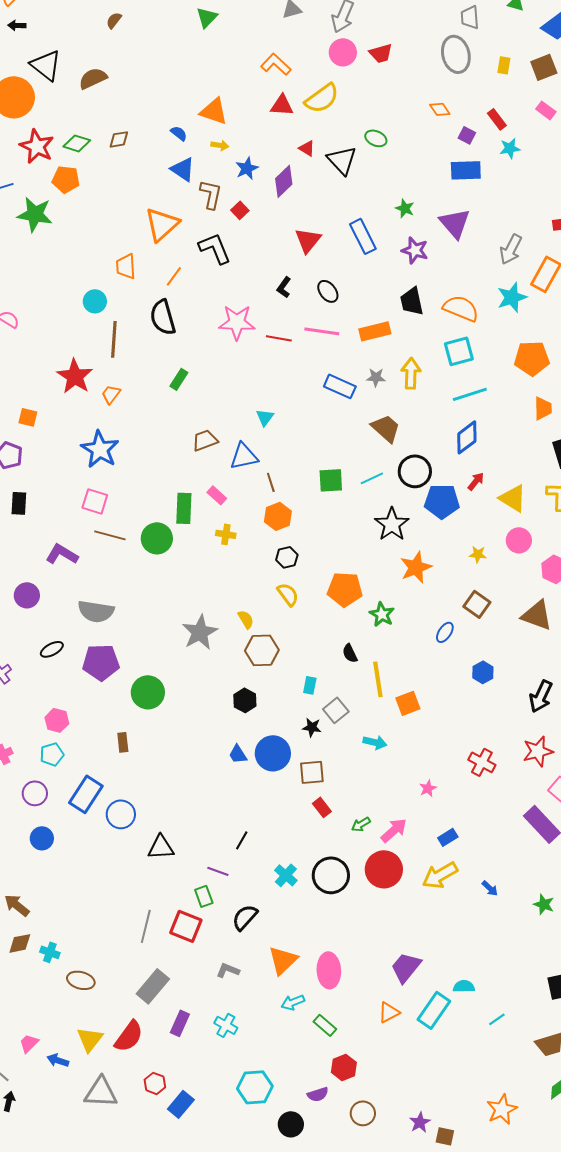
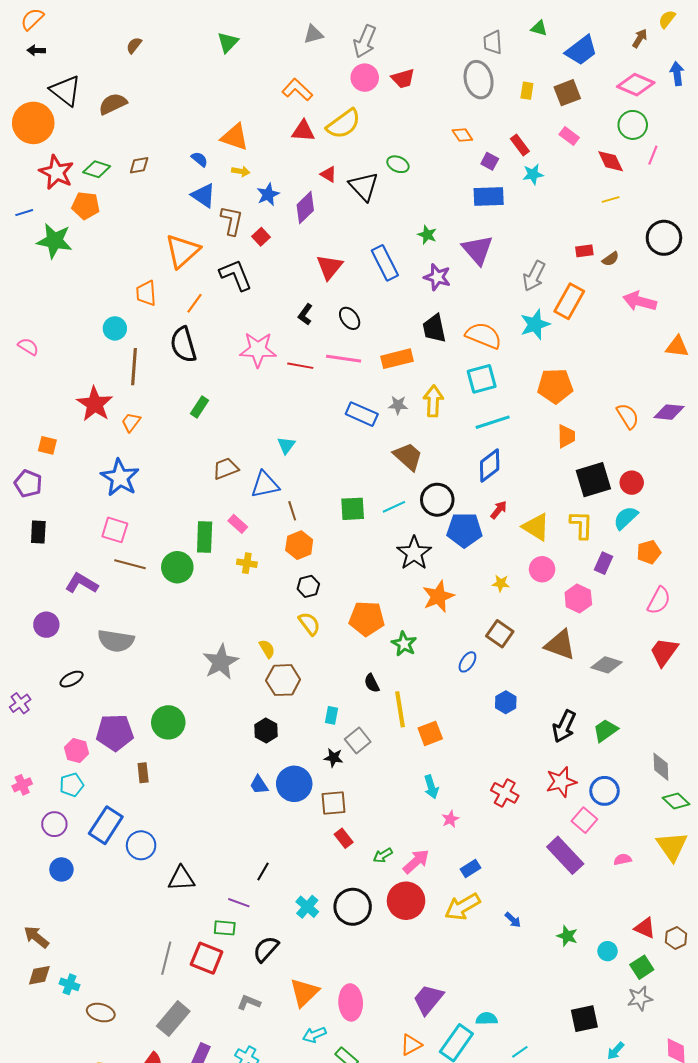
purple pentagon: (101, 662) -> (115, 732), moved
cyan arrow: (375, 742) -> (431, 787), moved, turned 60
green rectangle: (204, 896) -> (225, 928), turned -65

